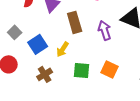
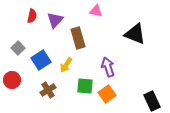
purple arrow: (105, 30) -> (108, 67), moved
orange square: (110, 69) -> (107, 94), moved, turned 30

